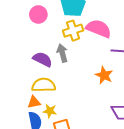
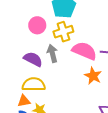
pink circle: (38, 14) -> (37, 25), moved
pink semicircle: (99, 29) -> (84, 51), moved

